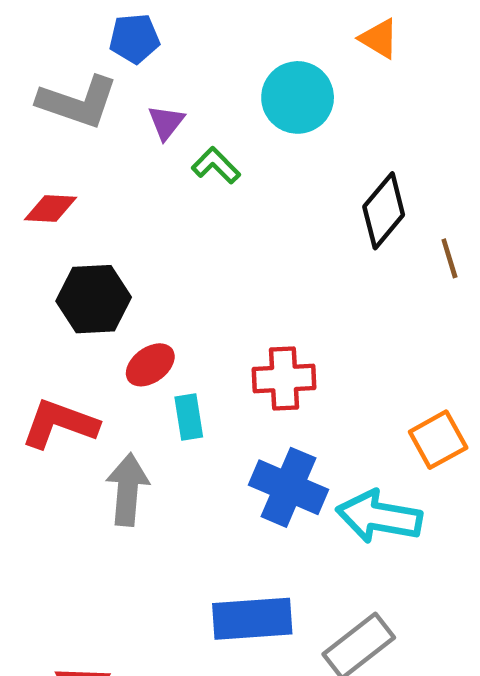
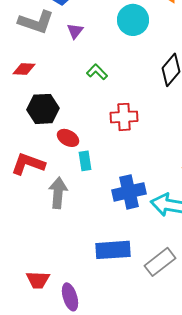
green L-shape: (216, 165) -> (97, 72), moved
red ellipse: (150, 365) -> (68, 138), turned 65
red cross: (284, 378) -> (124, 117), moved
blue cross: (289, 487) -> (129, 192), turned -36

